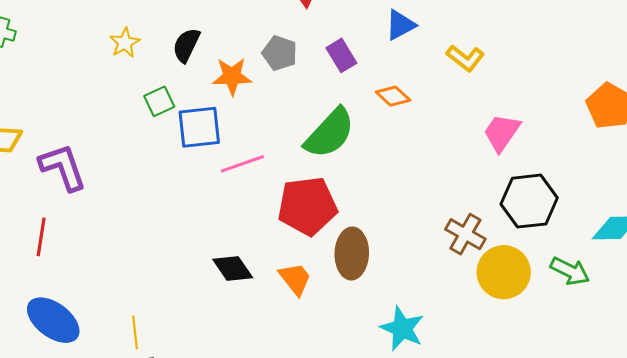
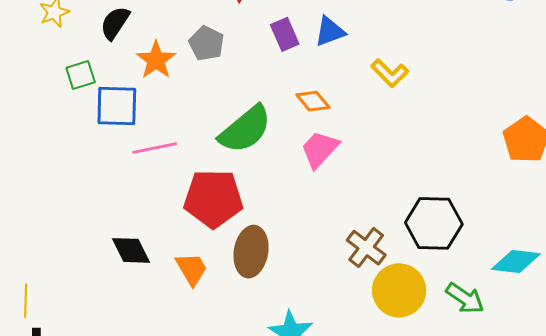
purple rectangle: (341, 55) -> (285, 34), moved
orange star: (232, 76) -> (156, 60), turned 30
pink trapezoid: (502, 133) -> (320, 149), moved

